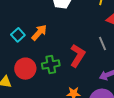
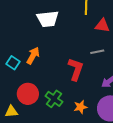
gray line: (103, 44) -> (97, 52), turned -64
green cross: (51, 65) -> (54, 99), moved, turned -30

